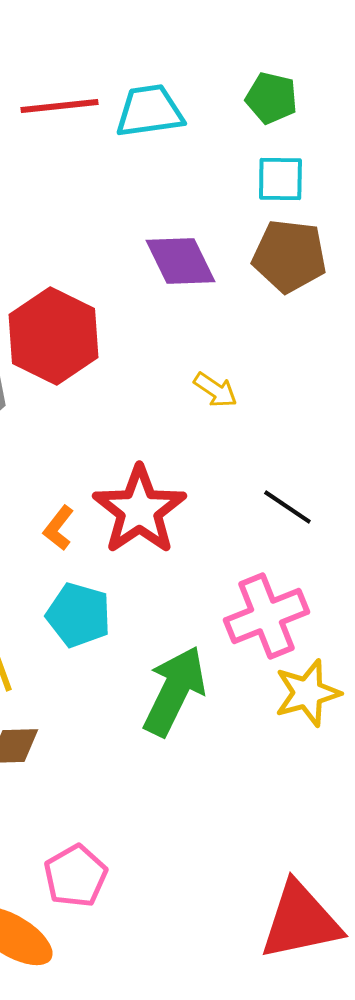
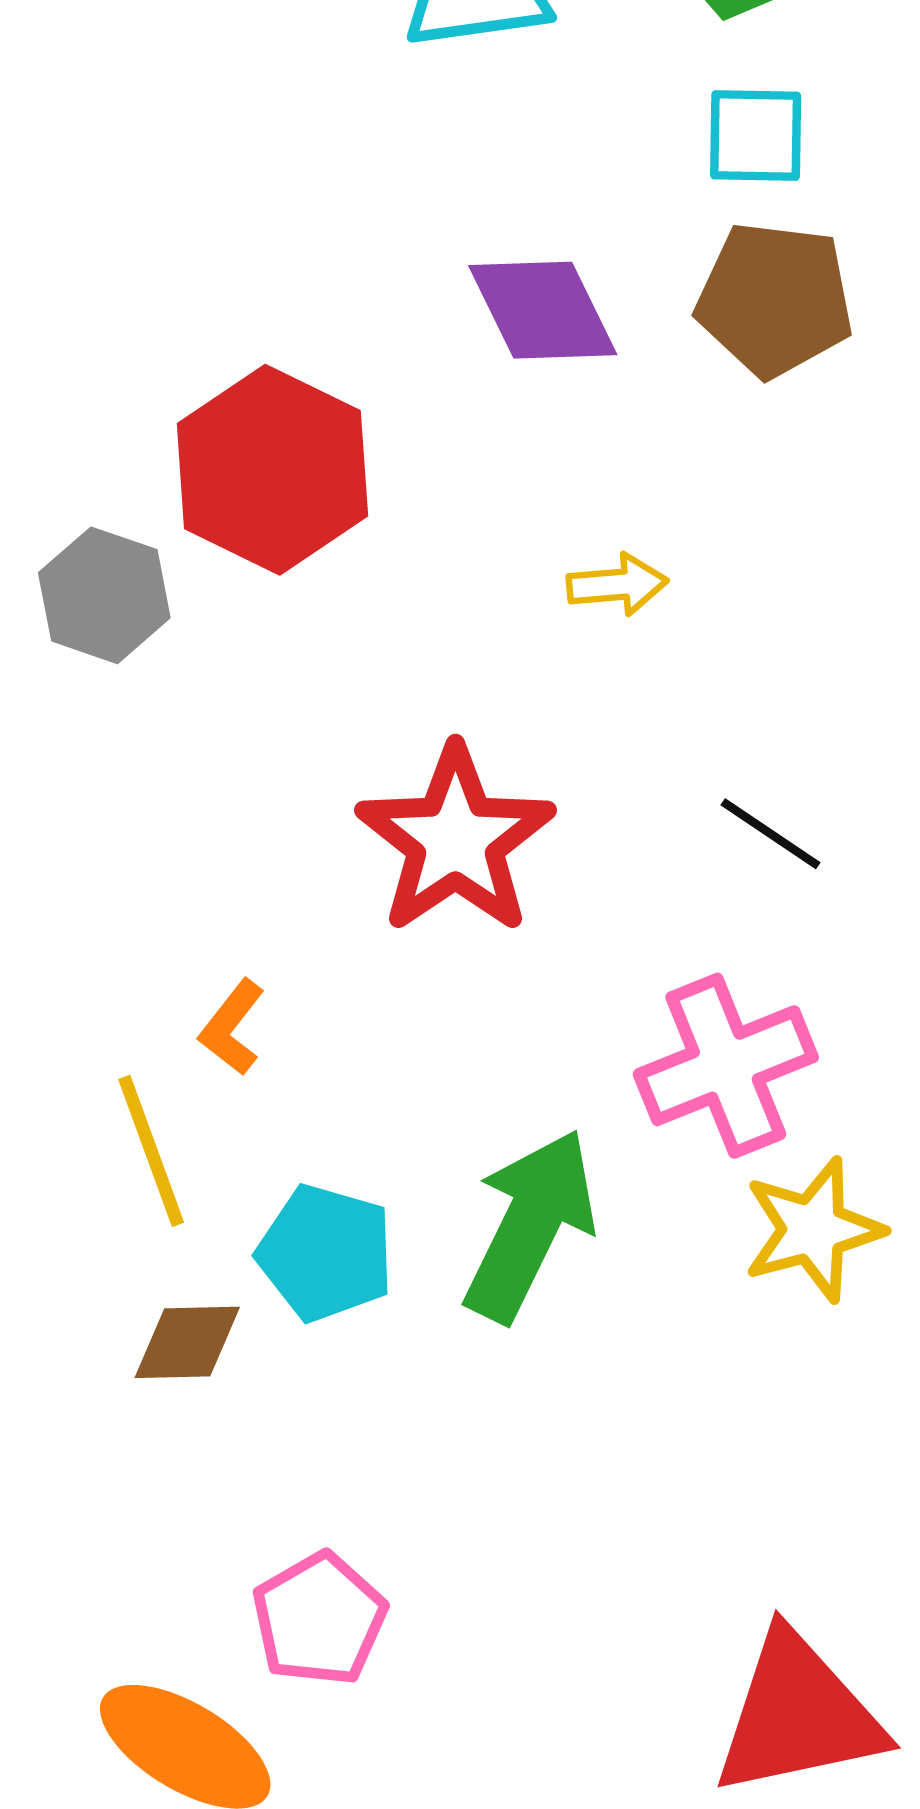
yellow arrow: (215, 390) -> (617, 585), turned -39
orange L-shape: (58, 528) -> (232, 1027), moved
cyan pentagon: (78, 615) -> (326, 1253), moved

